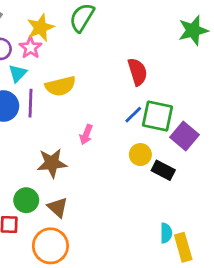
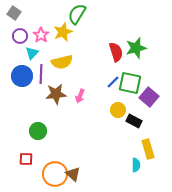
yellow star: (40, 28) -> (63, 32), moved
green star: (193, 30) -> (136, 48), moved
brown star: (52, 163) -> (56, 94), moved
green circle: (26, 200) -> (38, 131), moved
brown triangle: (58, 207) -> (73, 174), moved
yellow rectangle: (183, 247) -> (148, 149), moved

